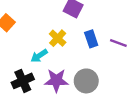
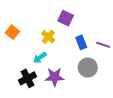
yellow cross: (58, 38) -> (48, 37), moved
gray circle: (86, 81) -> (88, 68), moved

